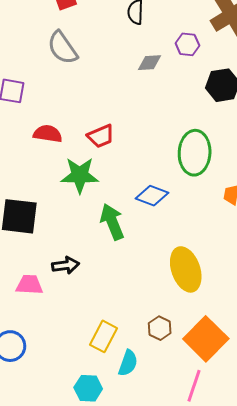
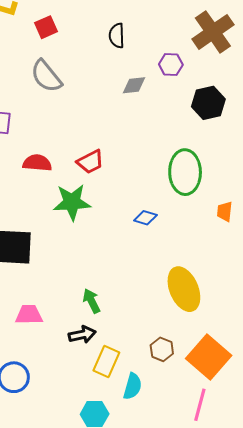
blue diamond: (152, 196) -> (145, 218), size x0.7
green arrow: (112, 222) -> (91, 301), moved, size x0.7
black arrow: (66, 265) -> (82, 335), moved

